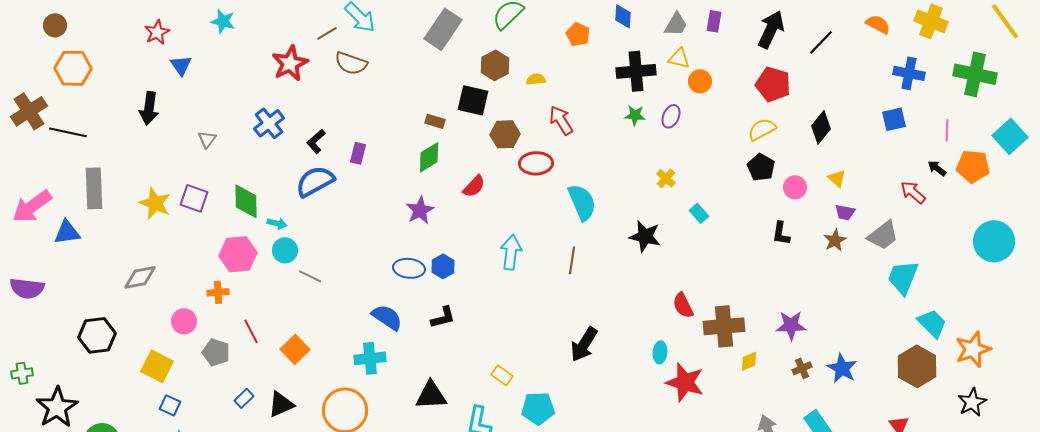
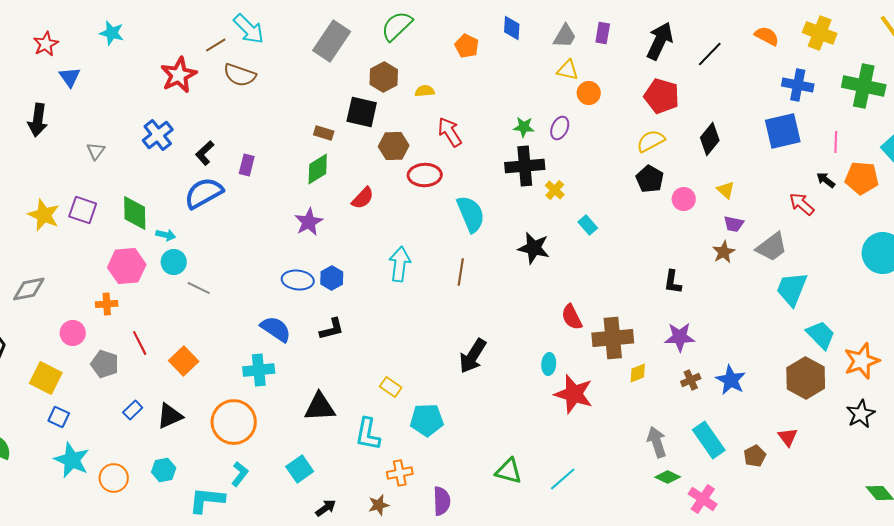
black cross: (636, 71) -> (525, 166), moved
blue square: (894, 119) -> (783, 131), size x1.5
black L-shape: (781, 233) -> (673, 282), moved

